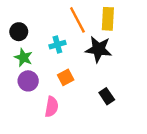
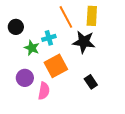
green star: (23, 57) -> (32, 48), moved
orange square: (66, 77) -> (56, 66), size x1.6
purple circle: (28, 81) -> (25, 78), moved

